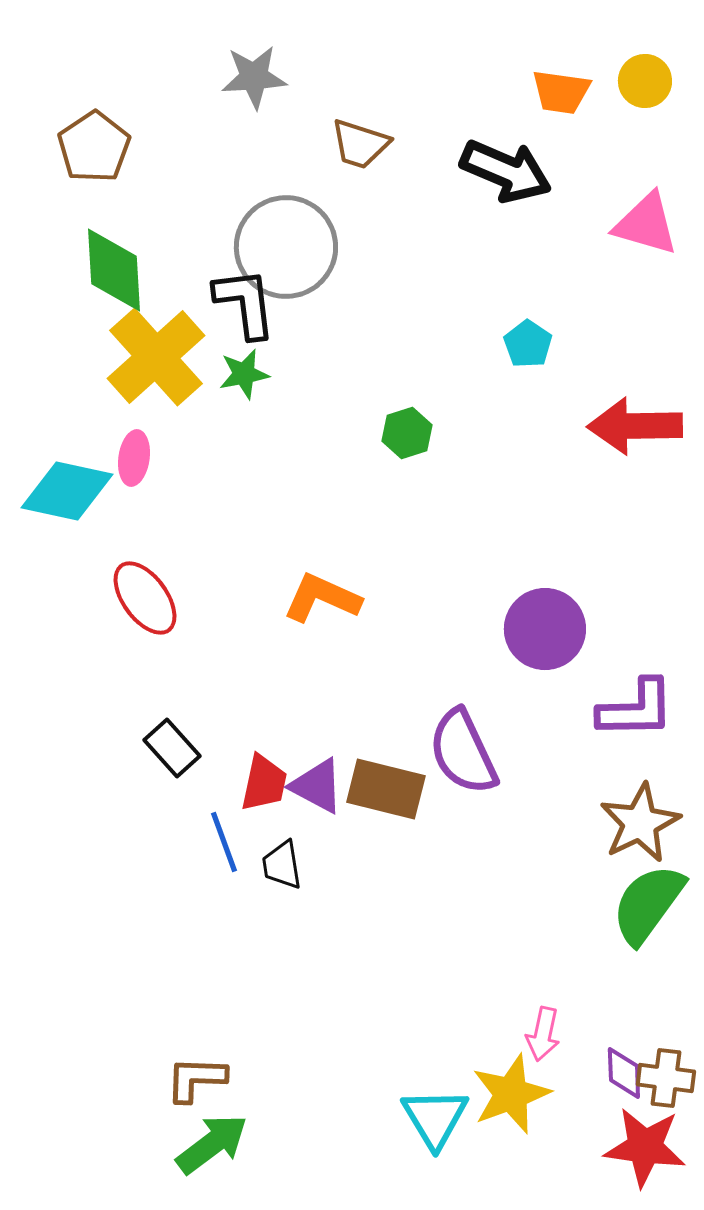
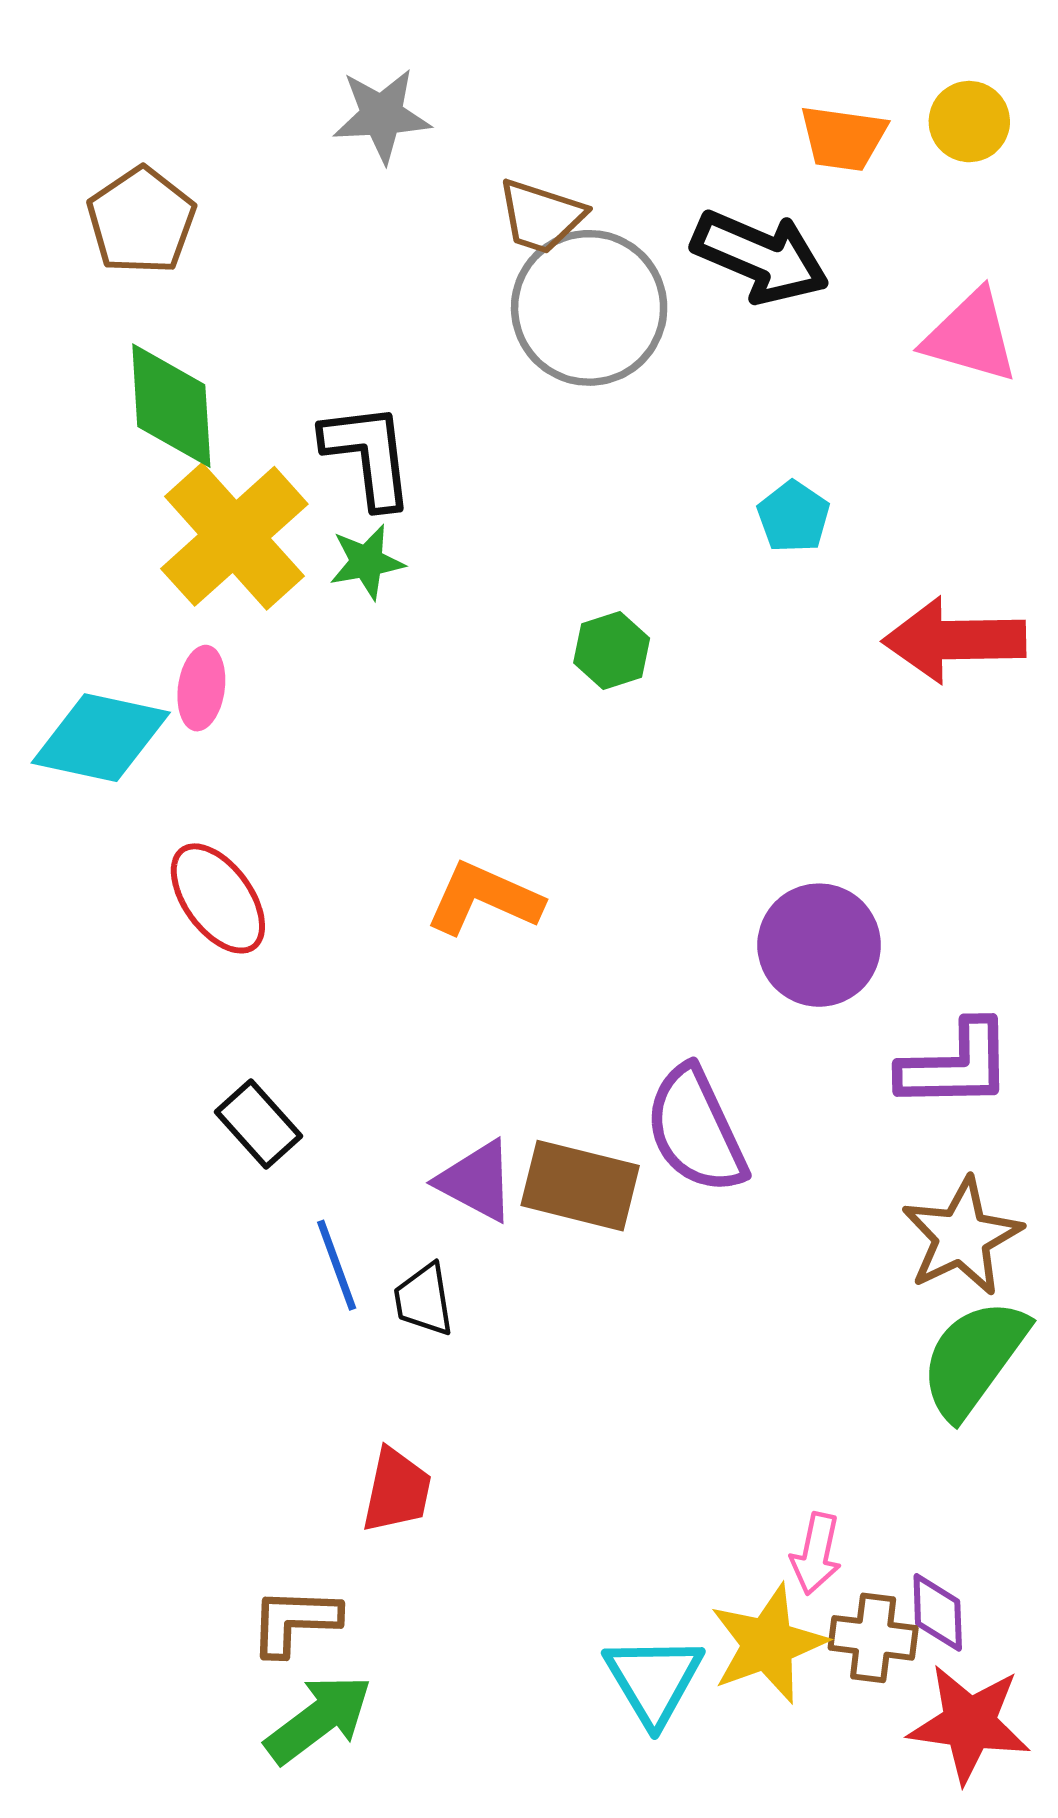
gray circle: (286, 247) -> (589, 308), moved
red trapezoid: (264, 783) -> (397, 1491), moved
brown cross: (666, 1078) -> (873, 1638), moved

